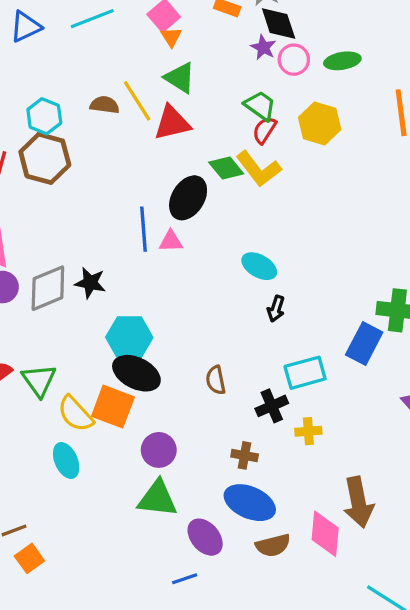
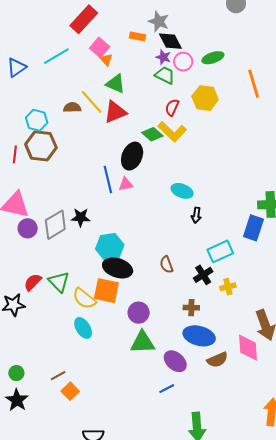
green trapezoid: (260, 106) -> (165, 75), moved

